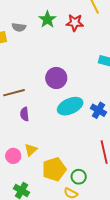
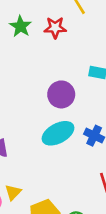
purple circle: (56, 78) -> (61, 94), moved

